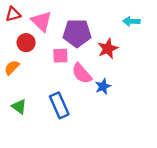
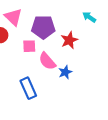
cyan arrow: (131, 21) -> (89, 17), turned 32

